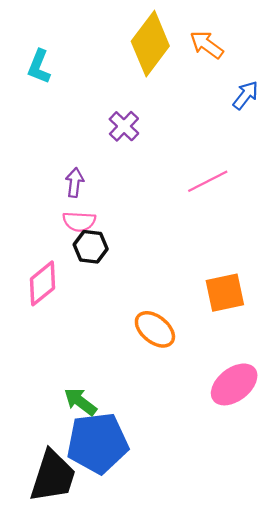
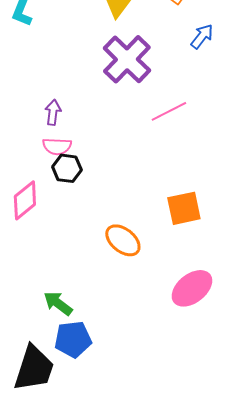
purple cross: (124, 126) -> (127, 59), moved, size x1.8
blue pentagon: (98, 443) -> (73, 339), size x0.7

